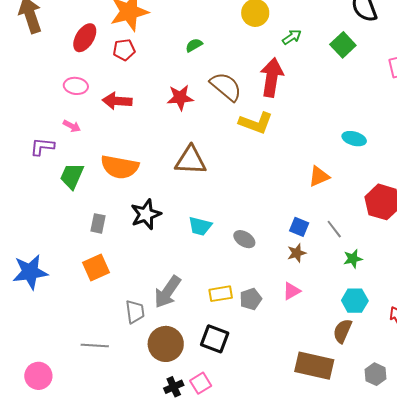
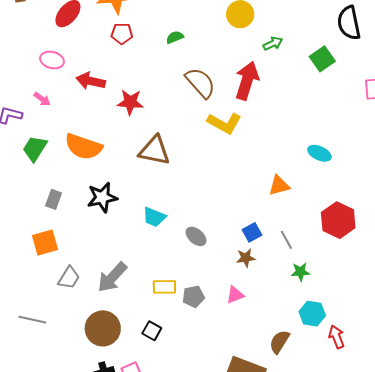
red pentagon: (124, 50) -> (122, 34), moved
red star: (180, 98) -> (130, 102), moved
blue square: (299, 227) -> (252, 232), turned 30
cyan hexagon: (355, 301) -> (312, 314), moved
gray trapezoid: (135, 312) -> (69, 278), moved, turned 30
black square: (215, 339) -> (152, 331), size x0.7

